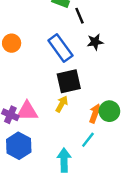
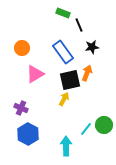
pink triangle: (27, 111) -> (35, 74), moved, turned -30
green circle: (109, 111) -> (104, 125), moved
orange arrow: (95, 114) -> (87, 73), moved

